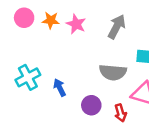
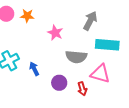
pink star: (76, 24) -> (55, 33), moved
gray arrow: (117, 27) -> (90, 21), moved

